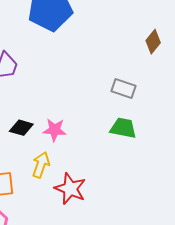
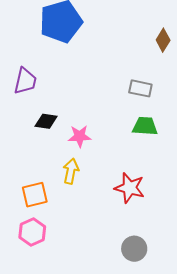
black diamond: (21, 128) -> (46, 121), moved
red star: (70, 189) -> (130, 188), moved

